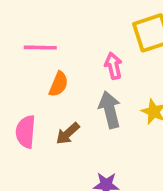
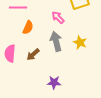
pink arrow: (113, 66) -> (58, 17), turned -32

